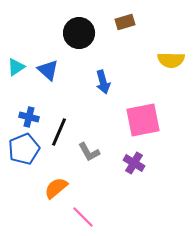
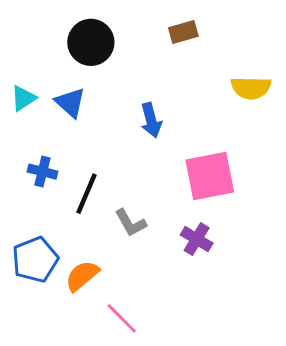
black circle: (79, 33) -> (91, 42), moved
blue pentagon: (24, 149) -> (35, 260), moved

